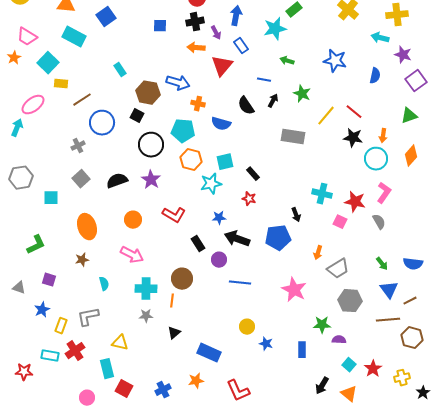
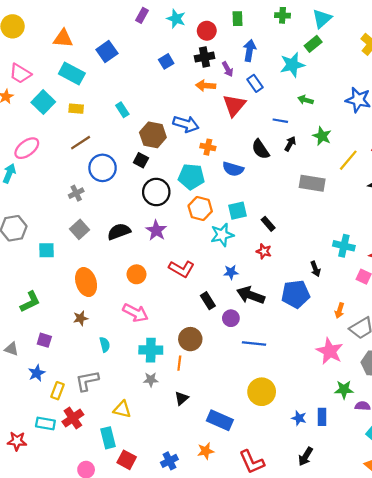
blue square: (160, 26) -> (166, 61), turned -32
yellow rectangle: (61, 84) -> (76, 109), moved
pink star: (294, 290) -> (330, 351), moved
yellow circle: (247, 327) -> (262, 392), size x1.6
blue star: (266, 344) -> (299, 418), moved
black arrow: (322, 386) -> (306, 456), moved

